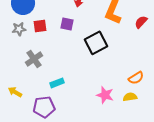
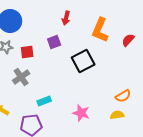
purple square: (67, 24) -> (54, 42), turned -32
red square: (40, 26) -> (27, 52), moved
pink star: (105, 95) -> (81, 113), moved

